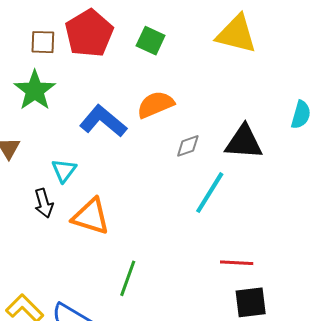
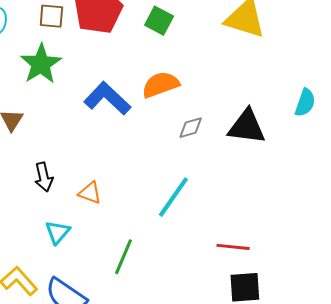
cyan triangle: (64, 170) -> (58, 232), moved
cyan line: (210, 193) -> (173, 197), moved
orange triangle: (91, 216) -> (90, 193), size x0.6

